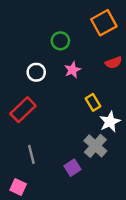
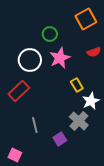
pink star: (72, 70) -> (60, 58), size x1.5
white circle: (36, 72) -> (30, 60), size x1.5
gray line: (31, 154) -> (35, 125), moved

